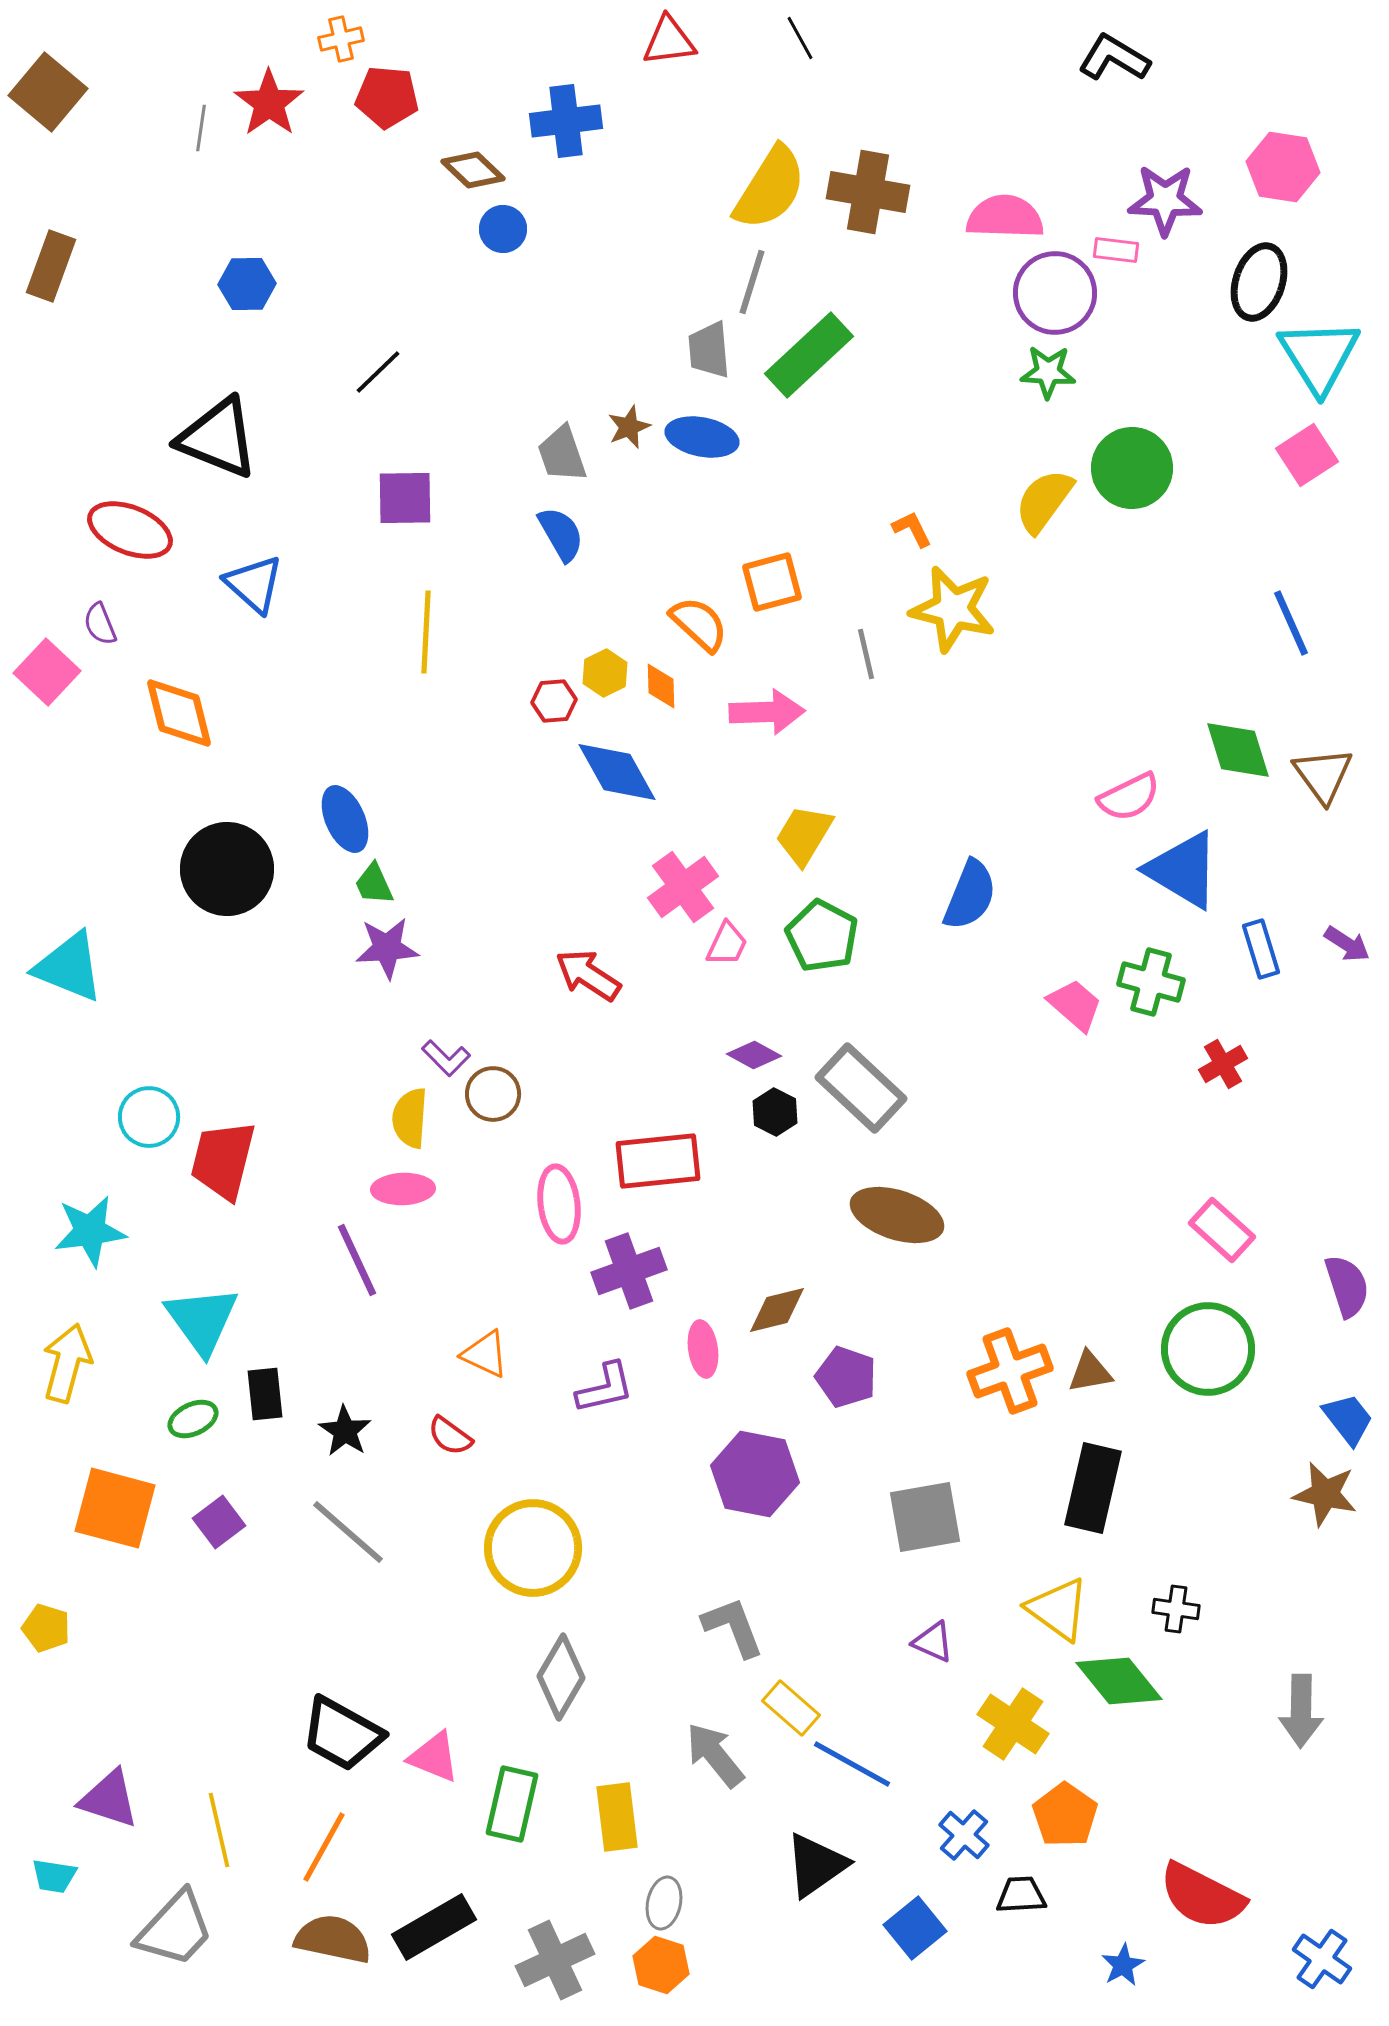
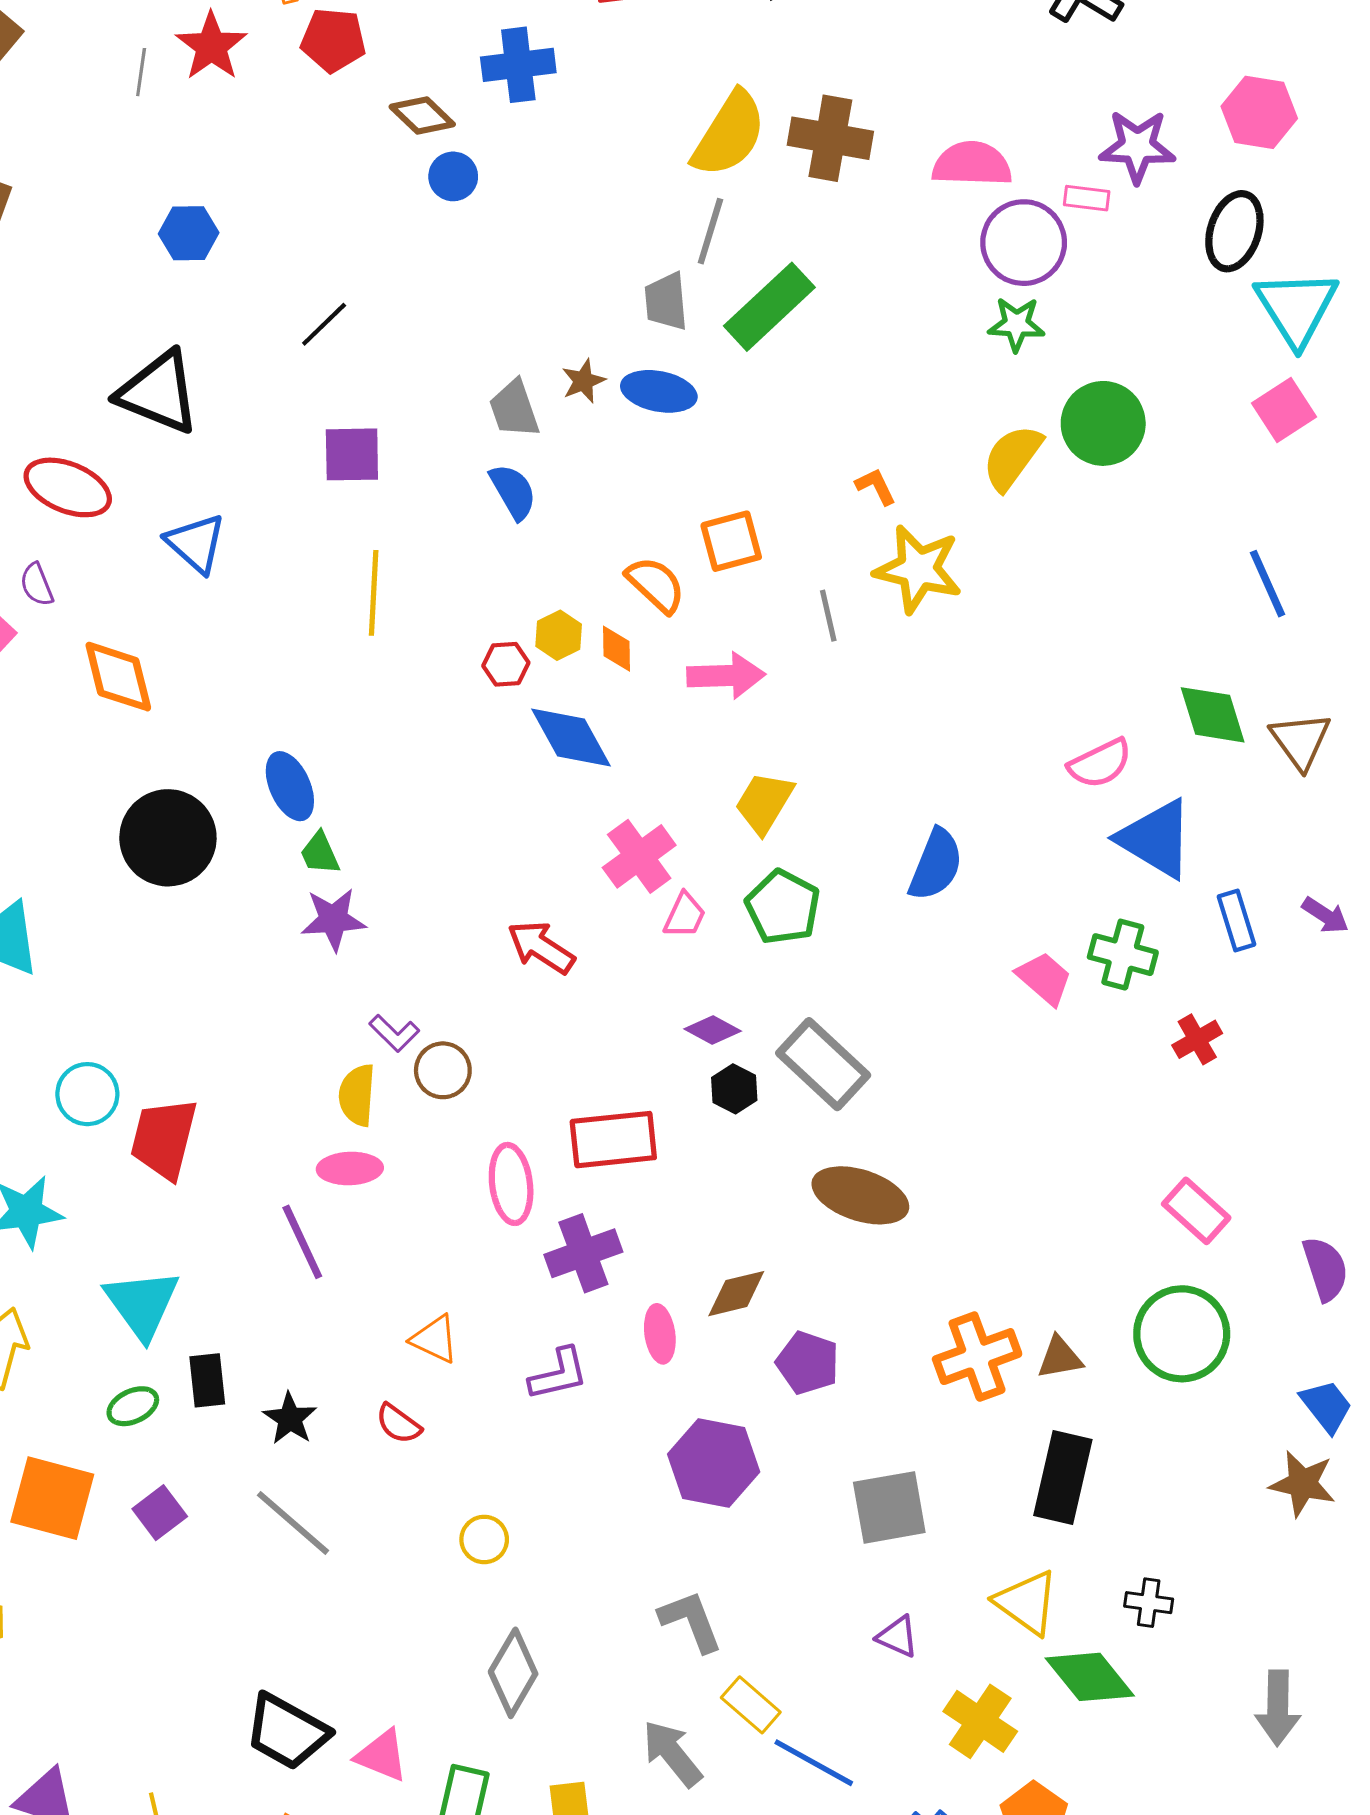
yellow circle: (533, 1548) -> (484, 1539), size x0.5

